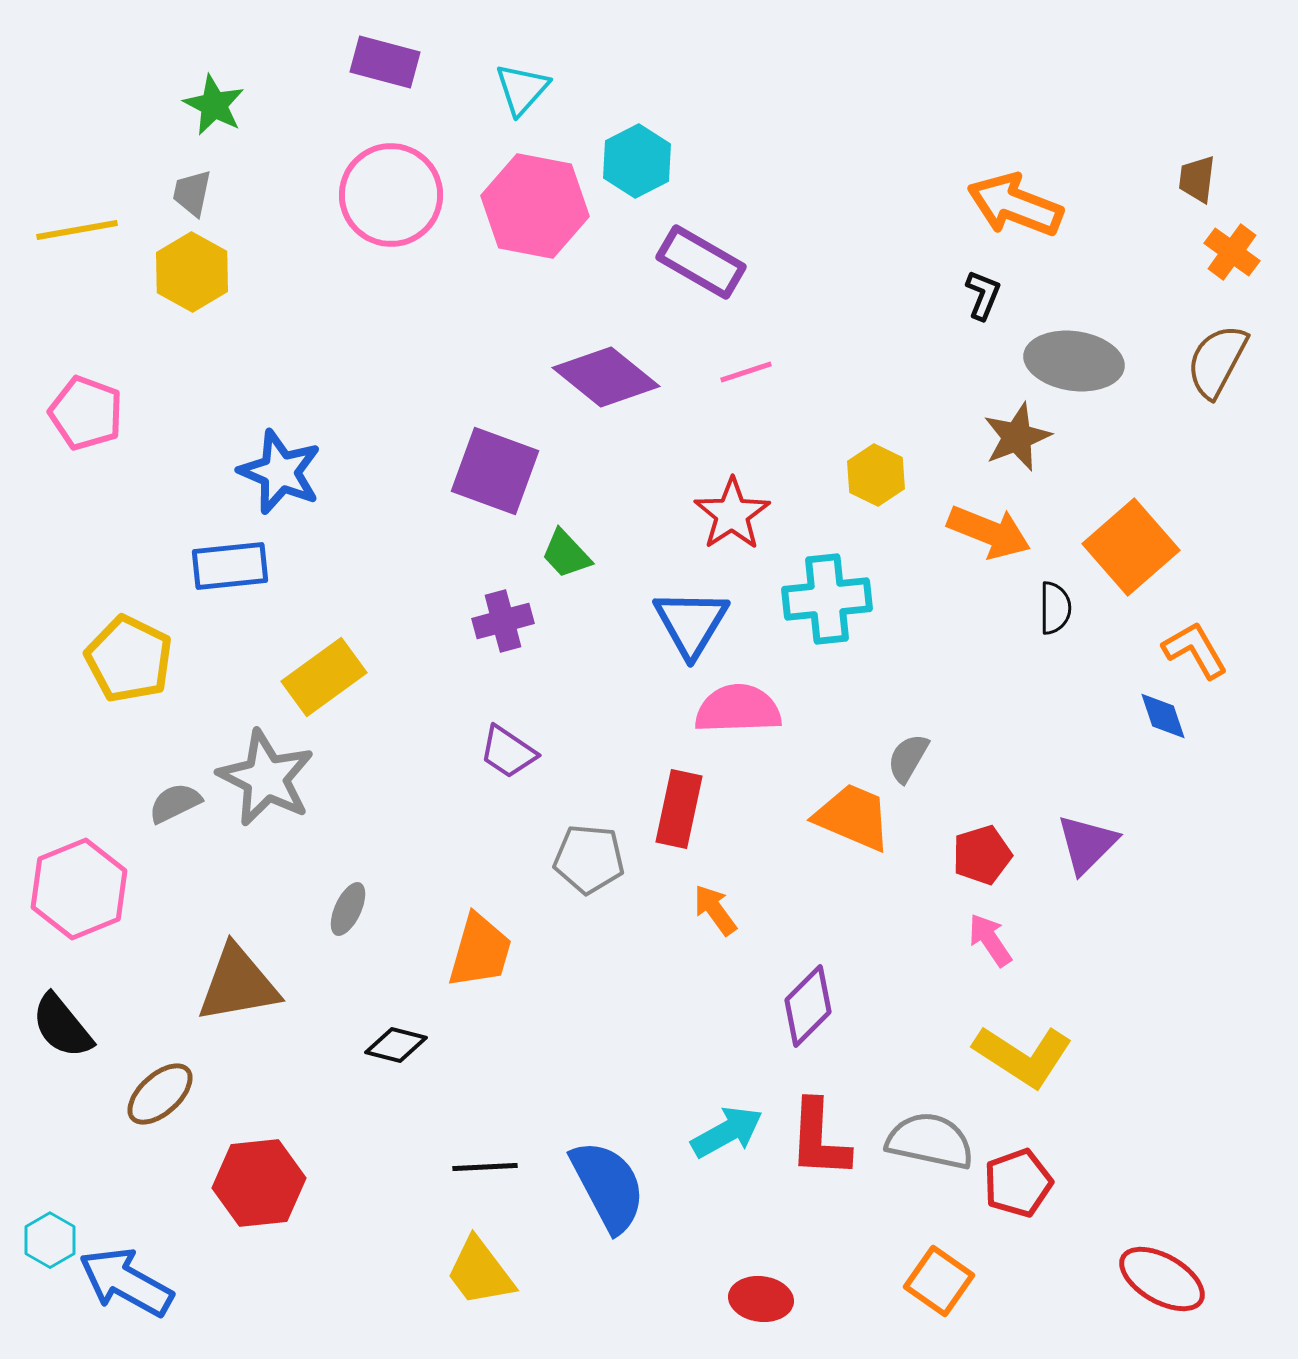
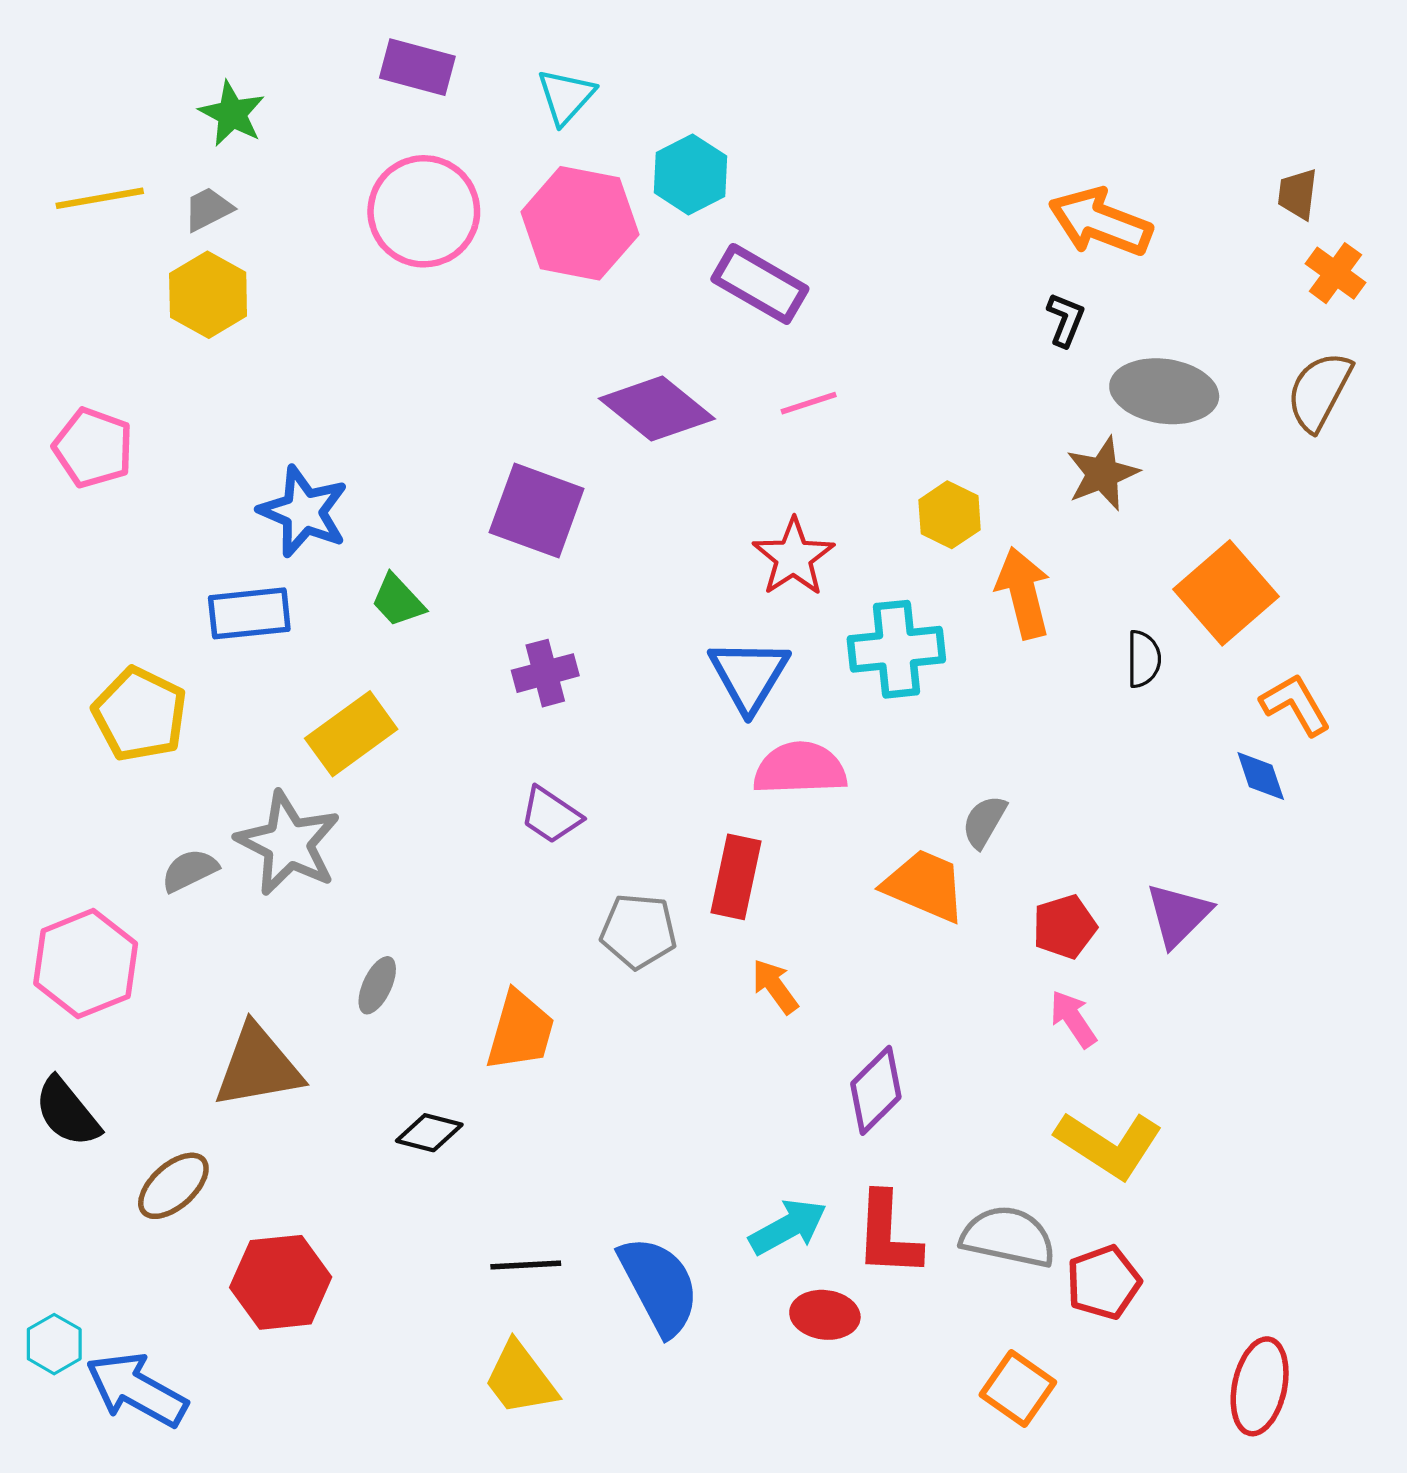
gray trapezoid: (192, 193) -> (208, 209), turned 51
yellow line: (77, 230) -> (100, 198), moved
orange arrow: (989, 532) -> (1023, 593), moved, turned -126
green trapezoid: (566, 554) -> (398, 600), moved
red ellipse: (1162, 1279) -> (1260, 1386), turned 72
red ellipse: (761, 1299) -> (825, 1315), moved

